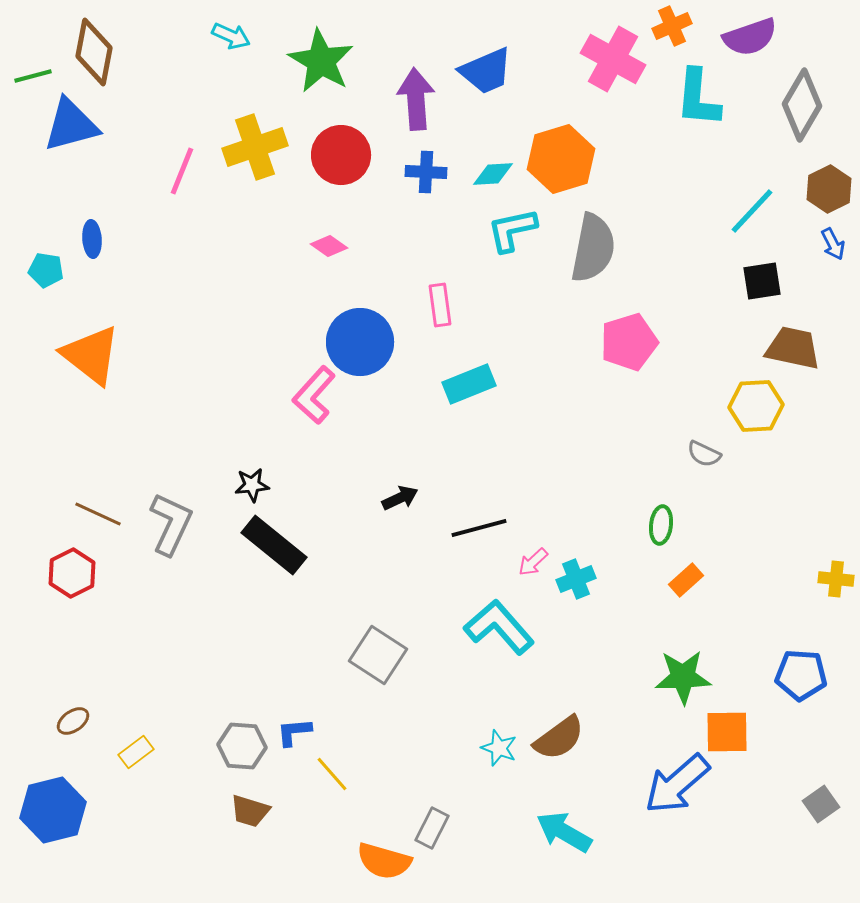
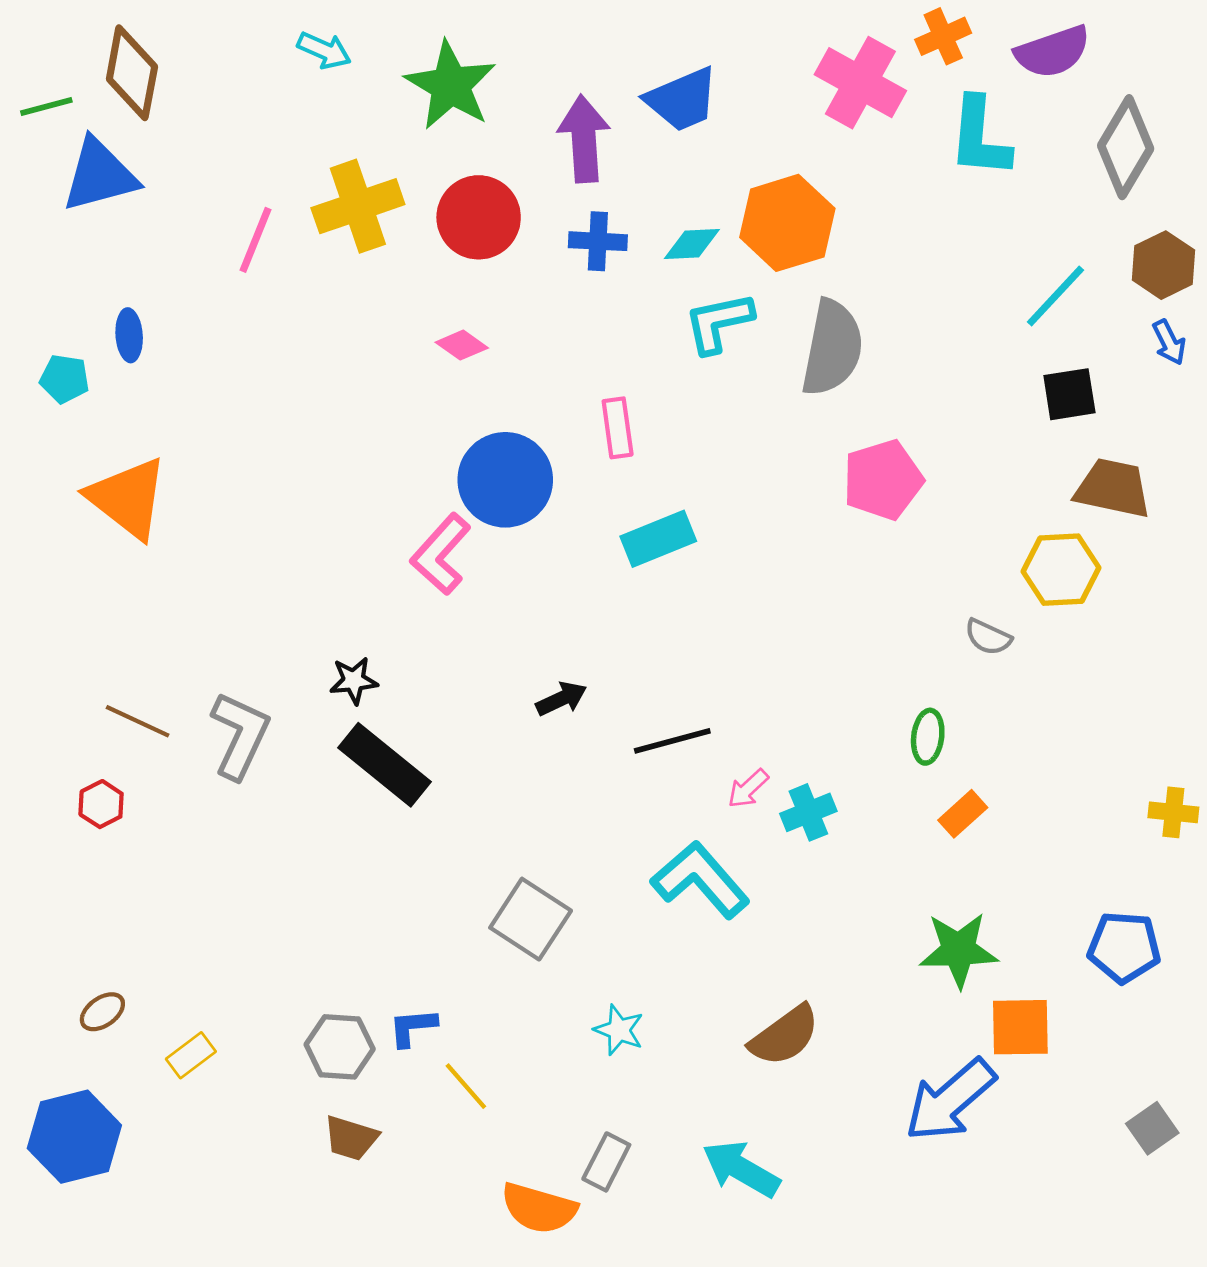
red hexagon: (72, 573) -> (101, 804), size x0.7
cyan star: (499, 748) -> (619, 1030), moved
cyan arrow: (564, 832) -> (741, 1169), moved

